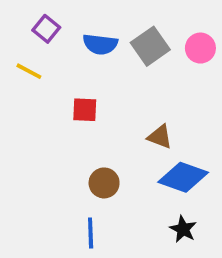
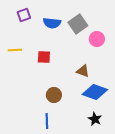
purple square: (46, 29) -> (24, 15), turned 32
pink circle: (200, 48) -> (97, 39), moved
yellow line: (29, 71) -> (15, 50), moved, turned -32

